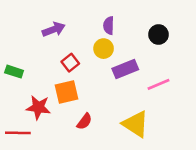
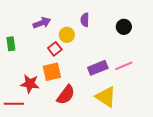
yellow circle: (104, 49) -> (67, 35), moved
purple rectangle: (125, 69) -> (98, 68), moved
green rectangle: (14, 72) -> (11, 44), moved, turned 64
red semicircle: (84, 121) -> (66, 95), size x1.5

